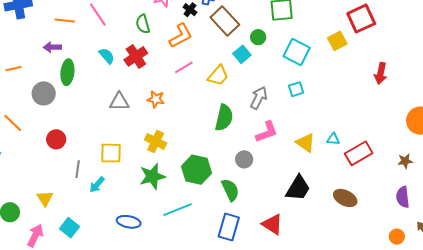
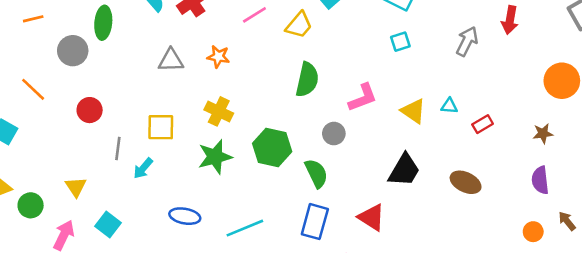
gray arrow: (259, 98) -> (467, 41), moved
red rectangle: (359, 153) -> (483, 124), size x0.6
cyan line: (178, 210) -> (245, 228), moved

